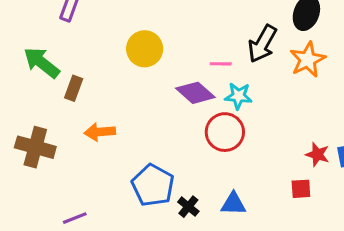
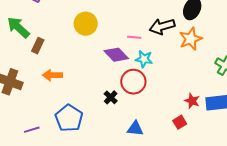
black arrow: (262, 44) -> (162, 26), turned 40
blue pentagon: (153, 185) -> (69, 118), moved
red square: (301, 189) -> (180, 122), turned -32
black cross: (188, 207) -> (111, 97), moved

